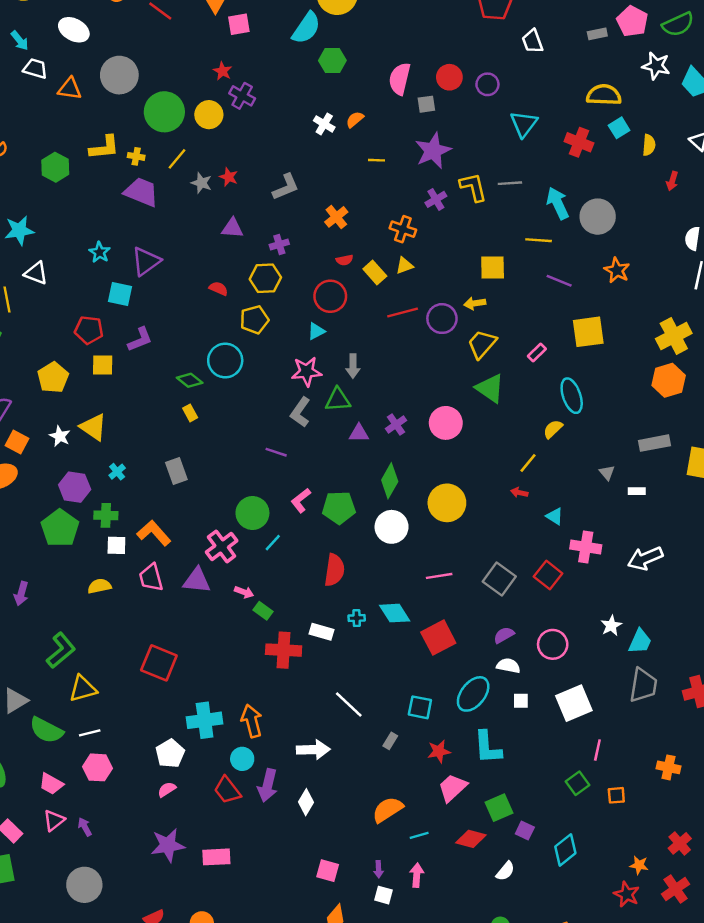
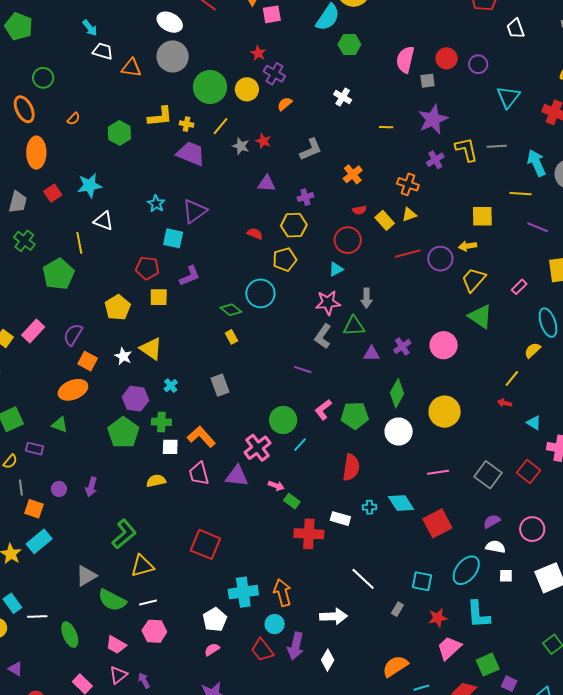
white ellipse: (74, 30) -> (170, 22), moved
orange semicircle: (355, 119) -> (285, 104), moved

